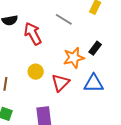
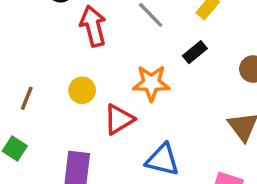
black rectangle: (95, 48) -> (195, 52), moved
blue triangle: (94, 83) -> (163, 160), moved

